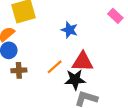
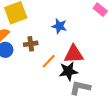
brown cross: (19, 70) -> (31, 44), moved

